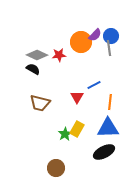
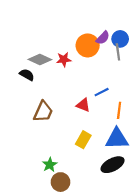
black semicircle: (33, 69) -> (27, 75), moved
red triangle: (77, 97) -> (83, 105), turned -40
brown trapezoid: (40, 103) -> (43, 112), turned -80
green star: (65, 134) -> (50, 165), moved

